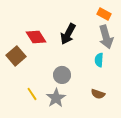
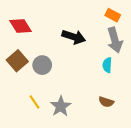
black arrow: (68, 34) -> (74, 37), turned -100
red diamond: (36, 37) -> (20, 26), moved
gray circle: (62, 75) -> (42, 65), moved

